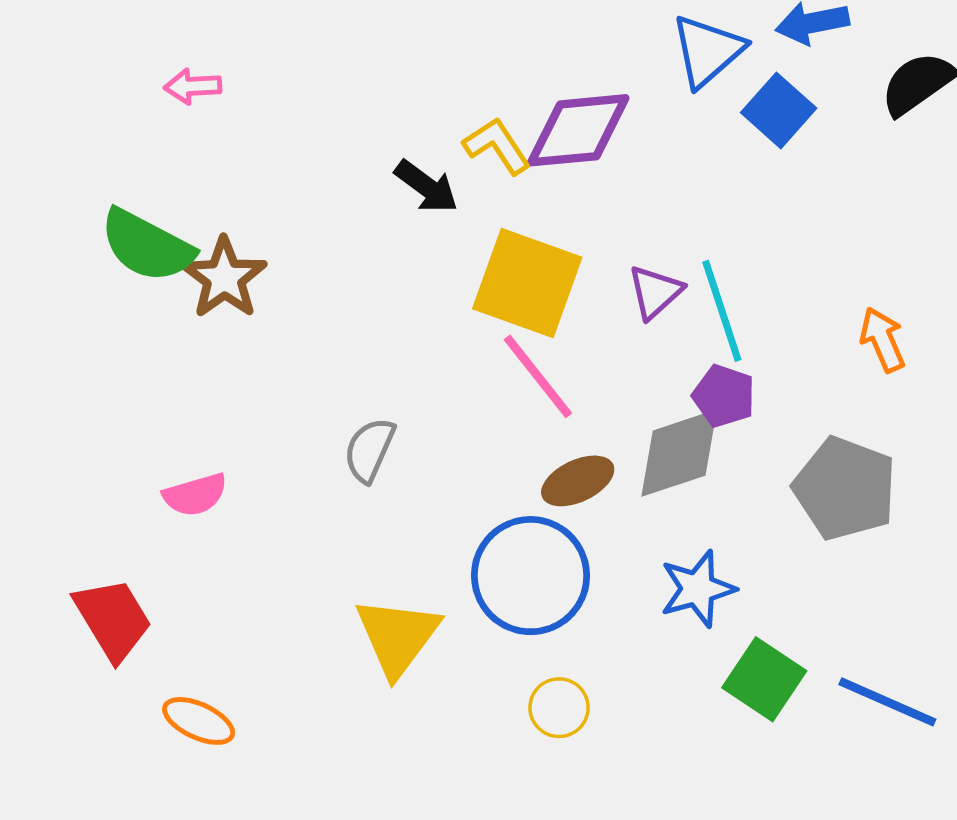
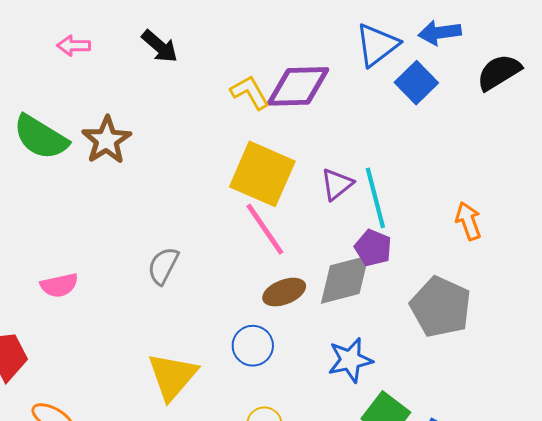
black arrow: (426, 187) -> (160, 46), moved
brown star: (224, 278) -> (107, 140), moved
blue circle: (531, 576) -> (253, 346), size x0.6

